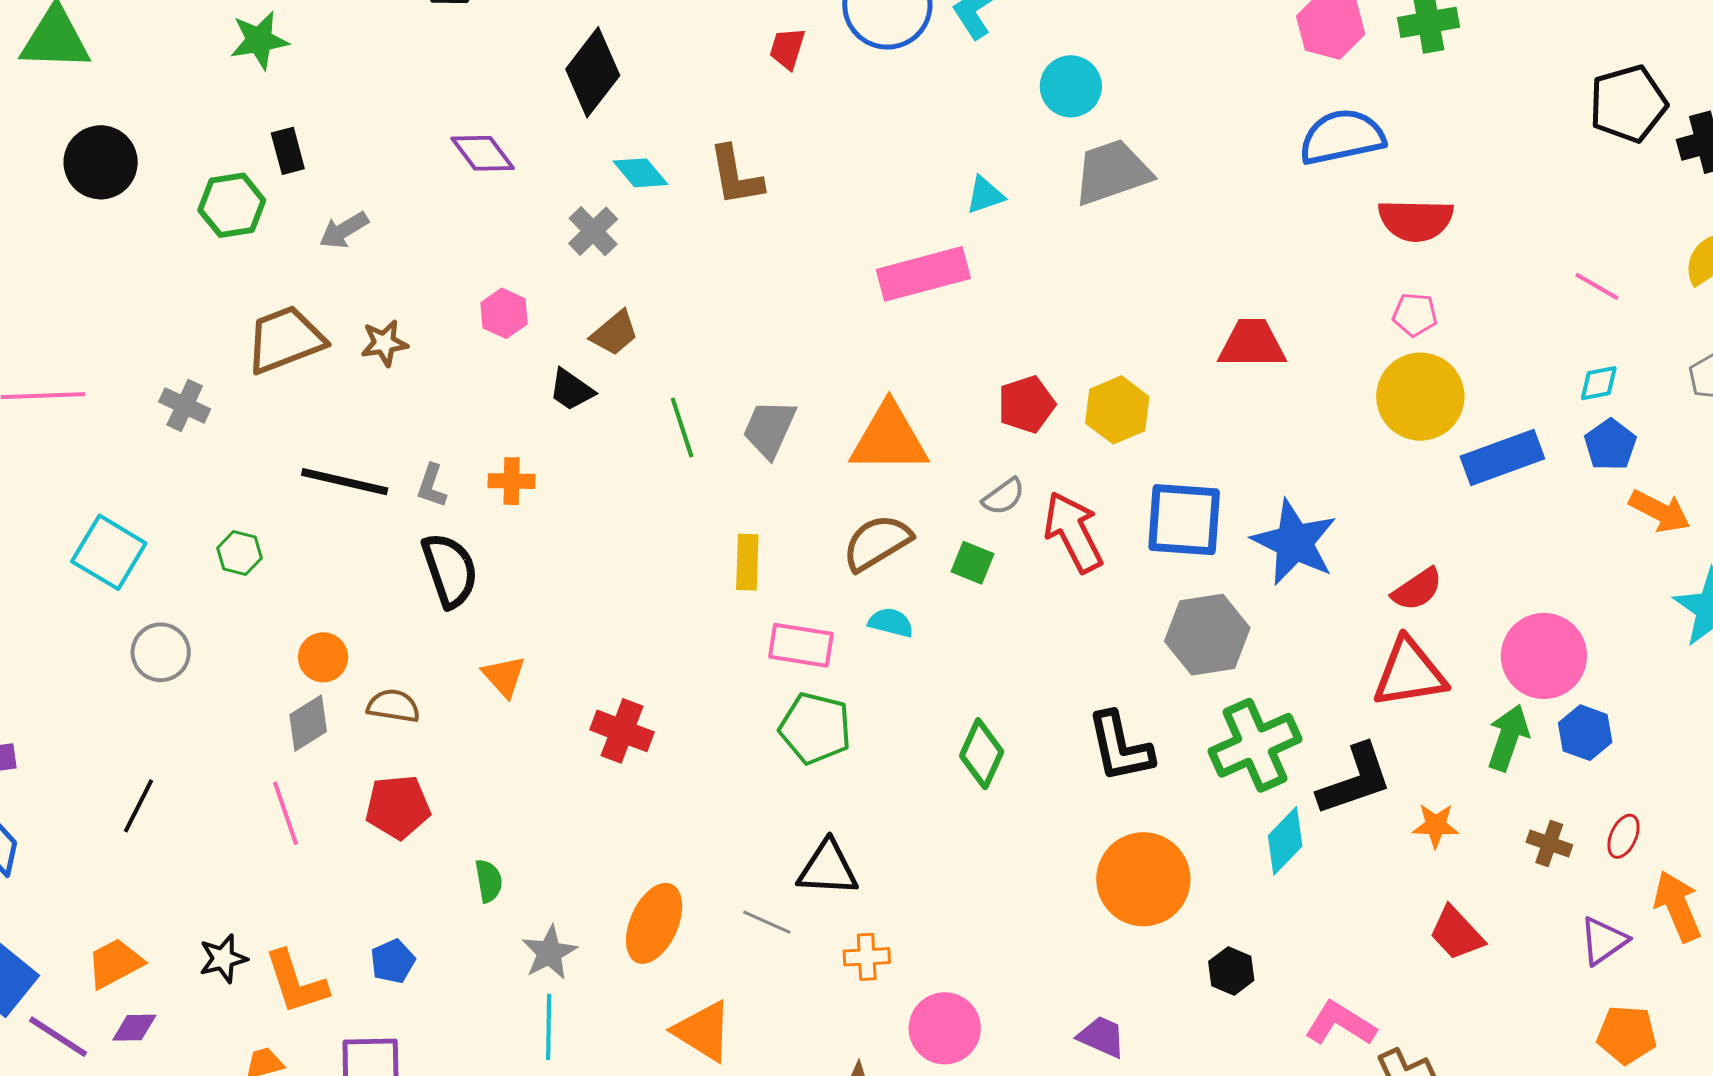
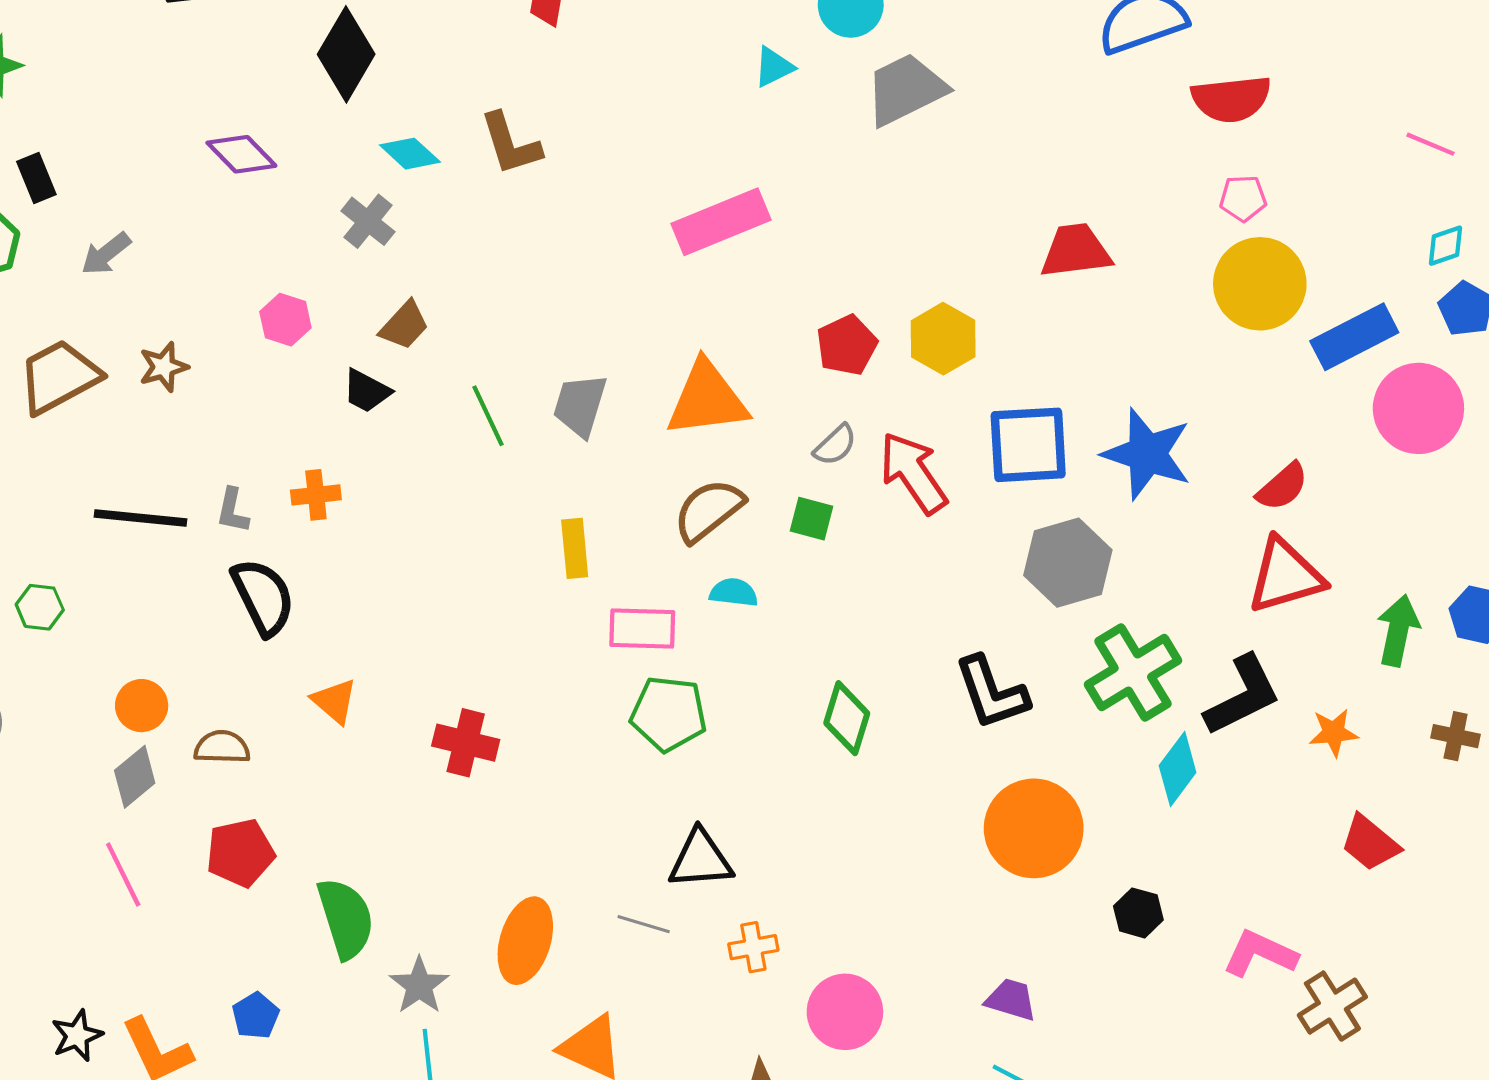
cyan triangle: (985, 195) -> (774, 67), moved
pink circle: (1544, 656) -> (1418, 408), moved
green semicircle: (489, 881) -> (346, 918), size x1.8

